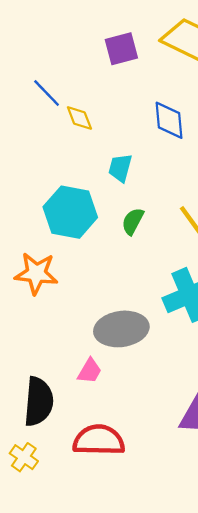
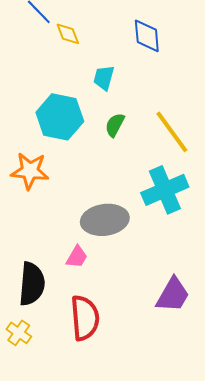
red semicircle: (99, 440) -> (85, 318), turned 84

